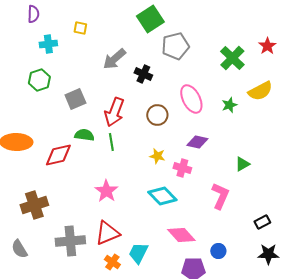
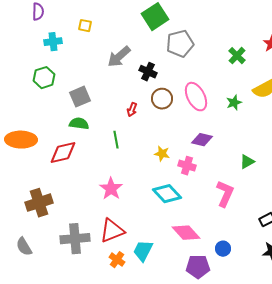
green cross: (232, 58) -> (237, 56), size x0.7
red arrow: (114, 112) -> (132, 110), moved, size x0.5
brown circle: (157, 115) -> (162, 99), moved
green semicircle: (84, 135) -> (79, 124), moved

